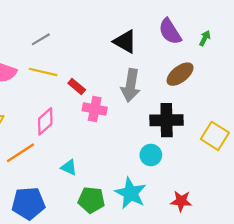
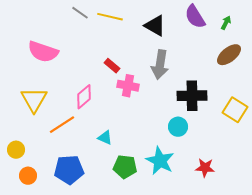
gray line: (41, 39) -> (80, 13), moved, turned 66
yellow line: (43, 72) -> (110, 17), moved
brown ellipse: (180, 74) -> (229, 55), moved

